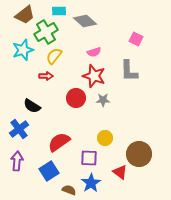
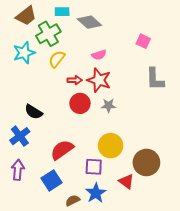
gray L-shape: (129, 71) -> (155, 79), moved
red arrow: (46, 76) -> (75, 80), moved
yellow circle: (105, 138) -> (111, 146), size x1.5
brown semicircle: (69, 190) -> (73, 200), turned -48

